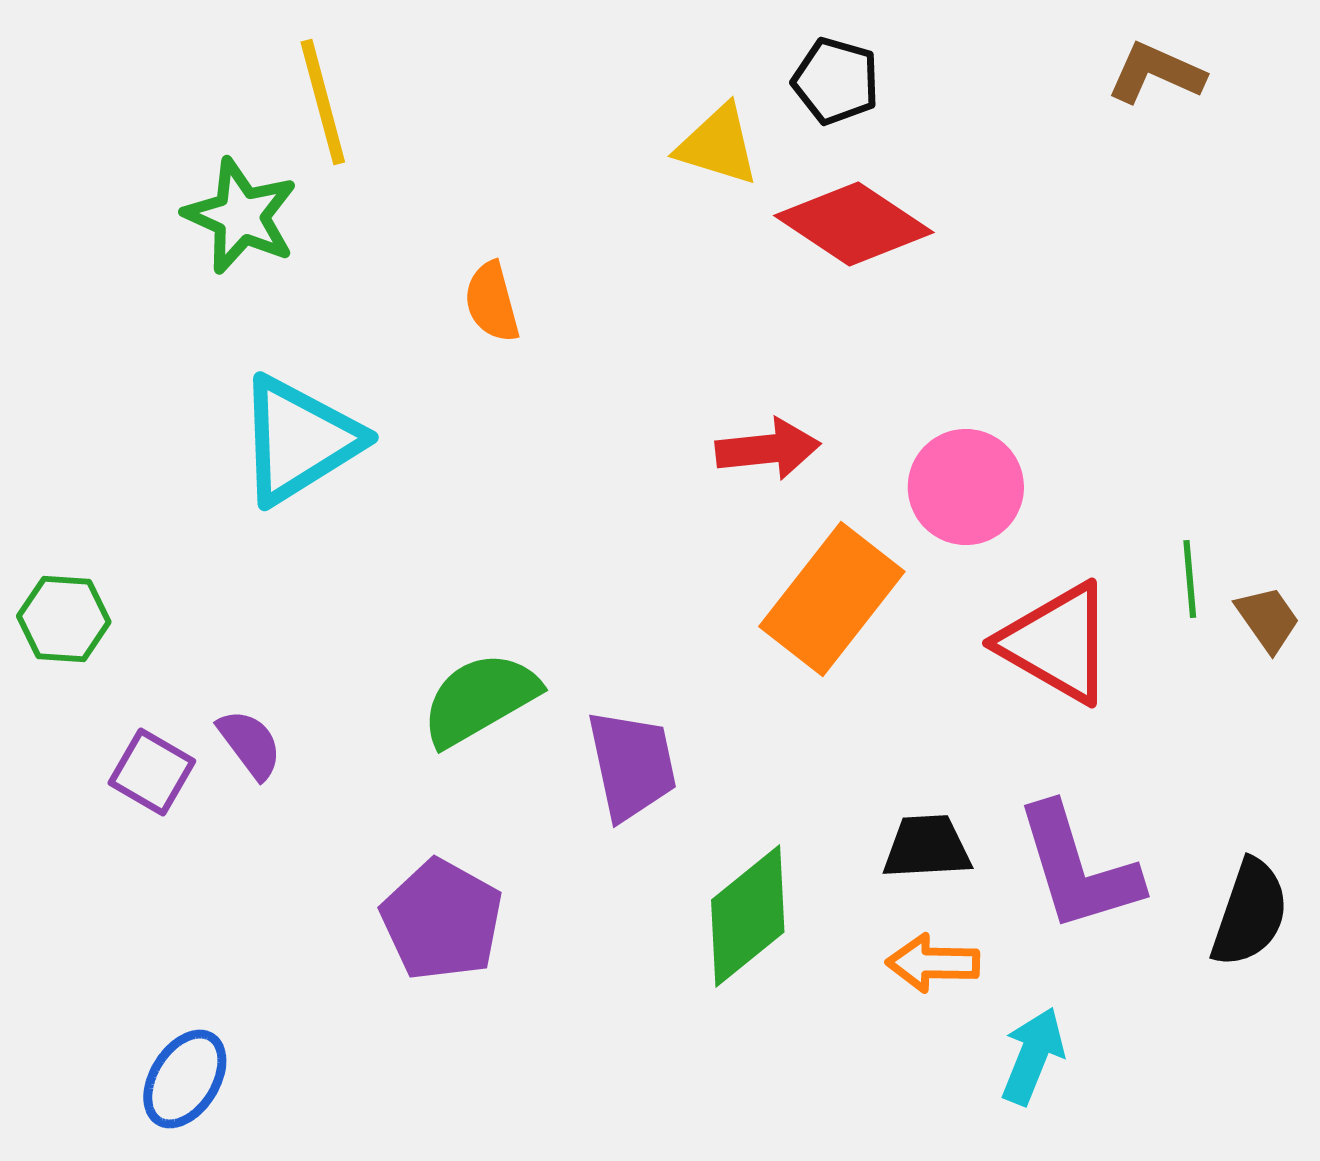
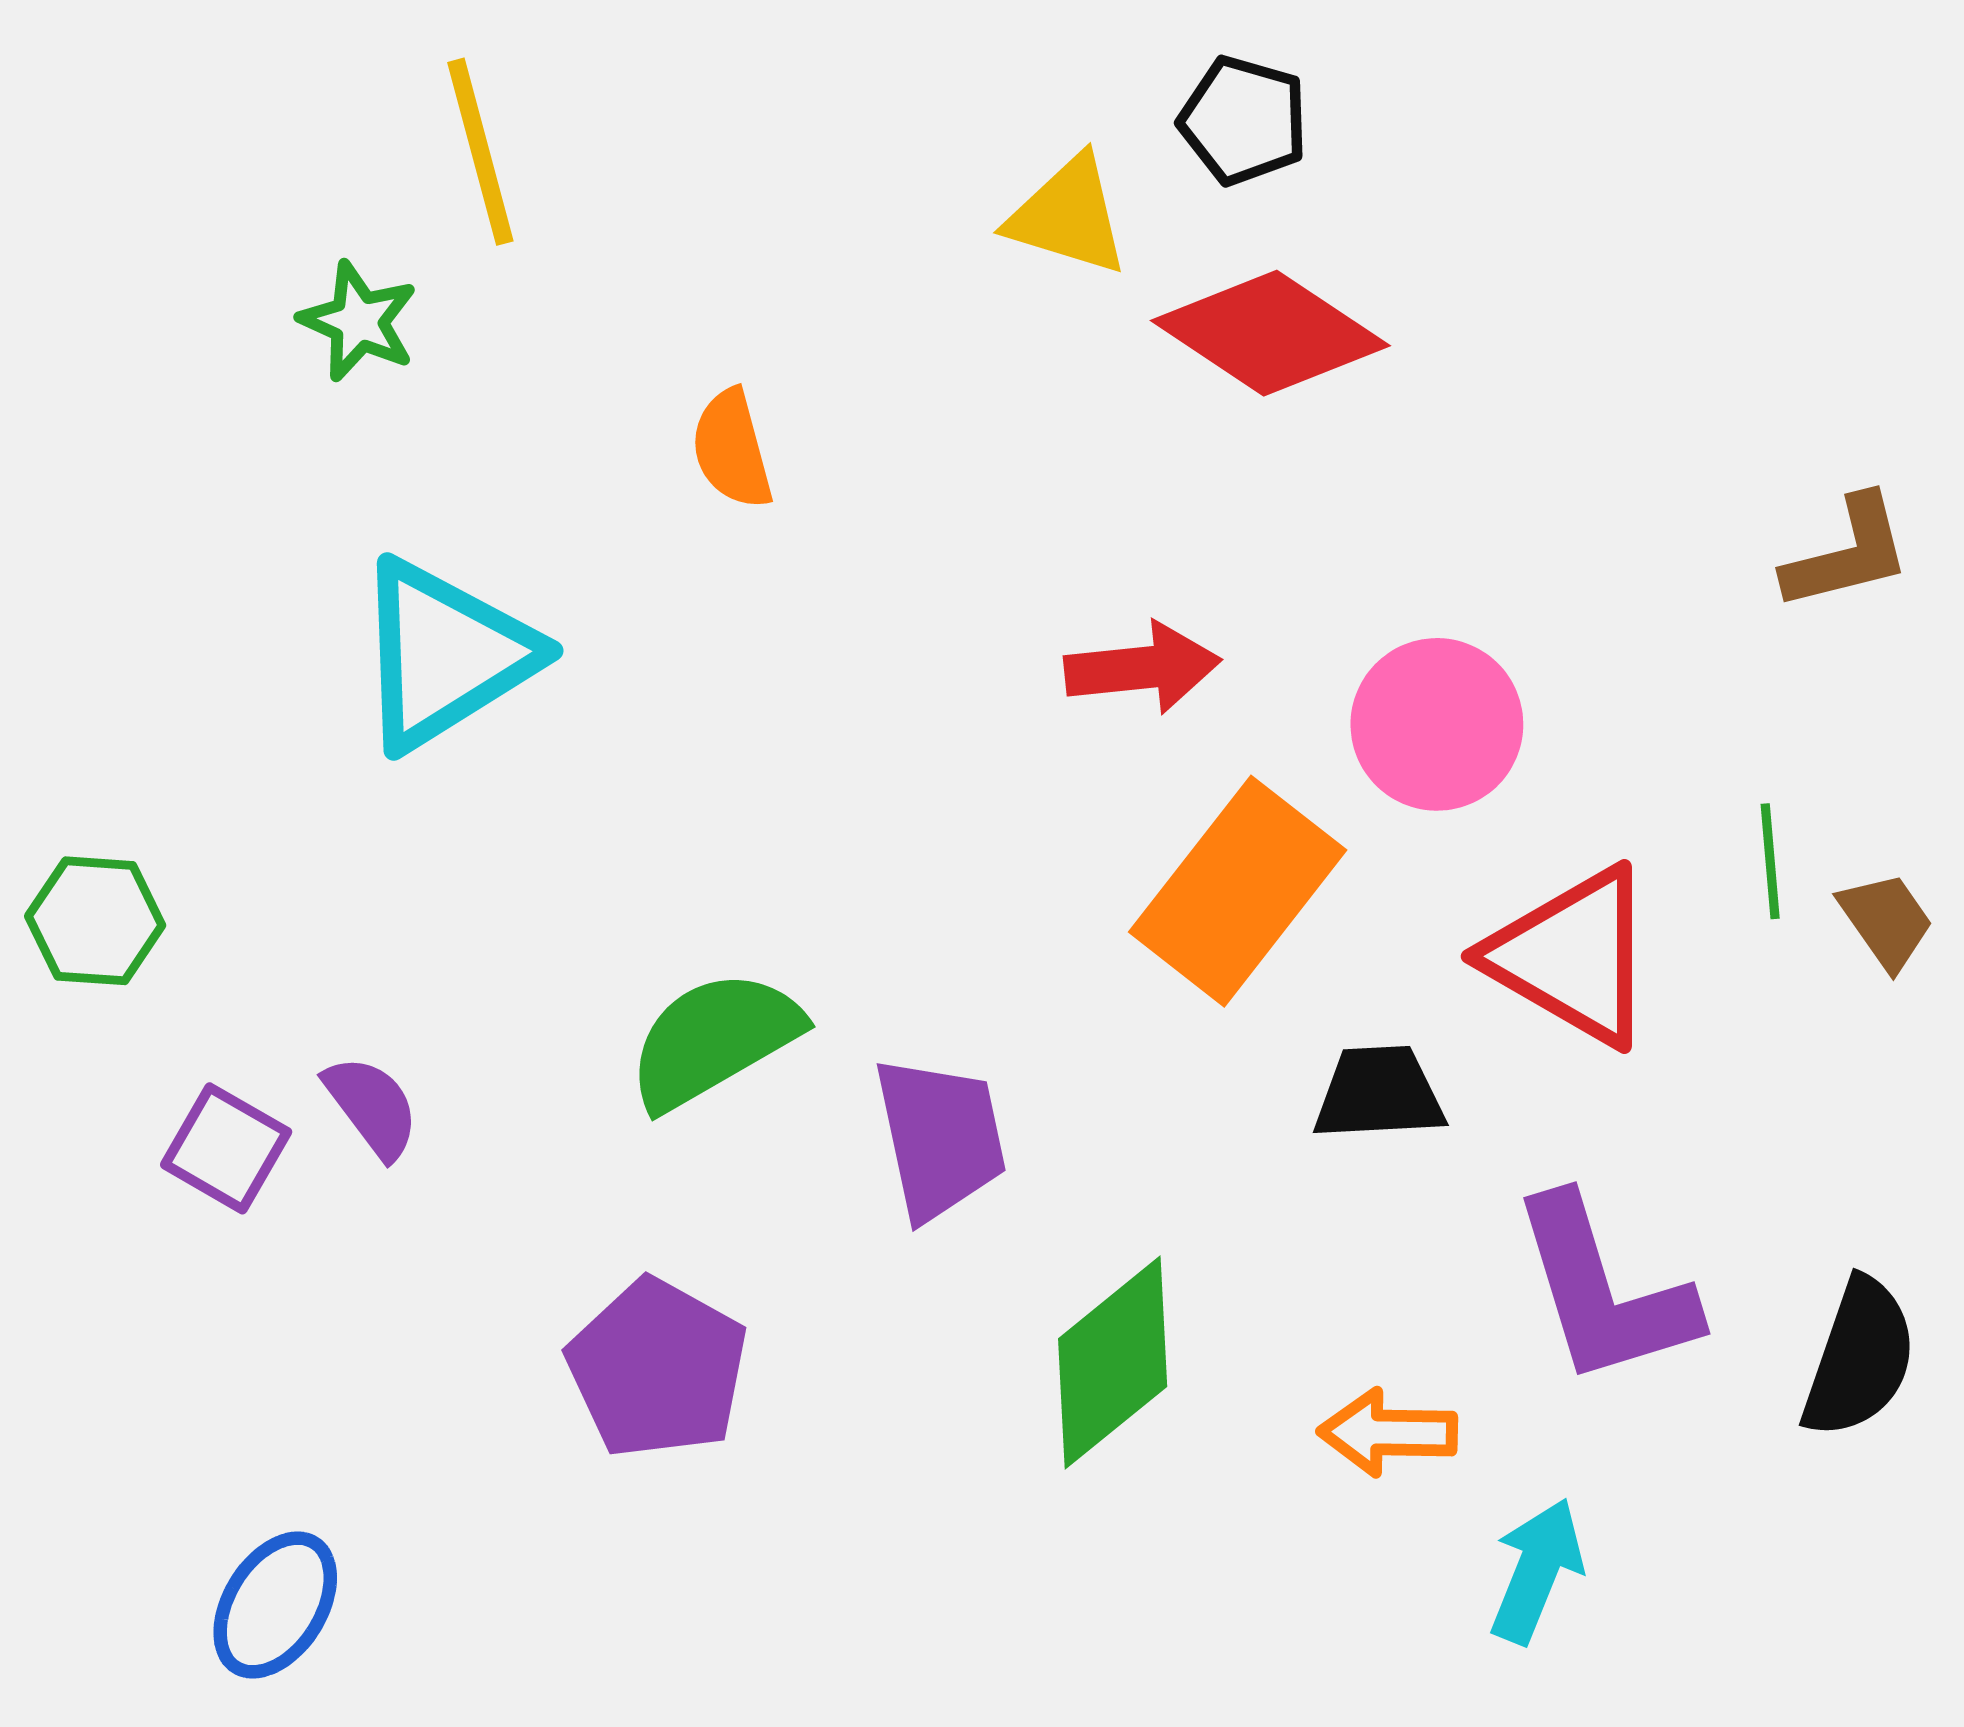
brown L-shape: (1156, 73) -> (1847, 553), moved, turned 142
green star: (241, 216) -> (358, 321), size x0.7
black trapezoid: (927, 847) -> (1379, 1093), moved

